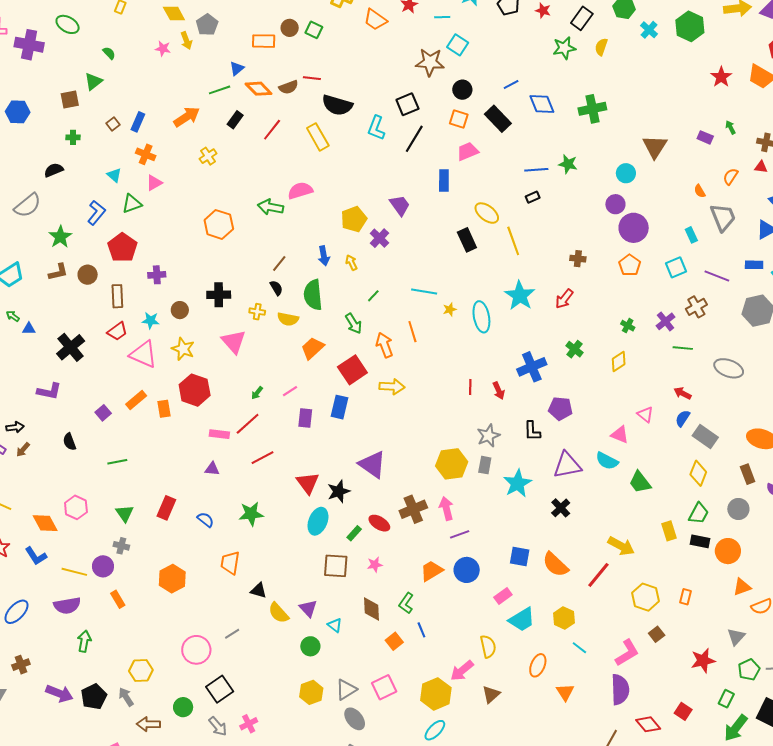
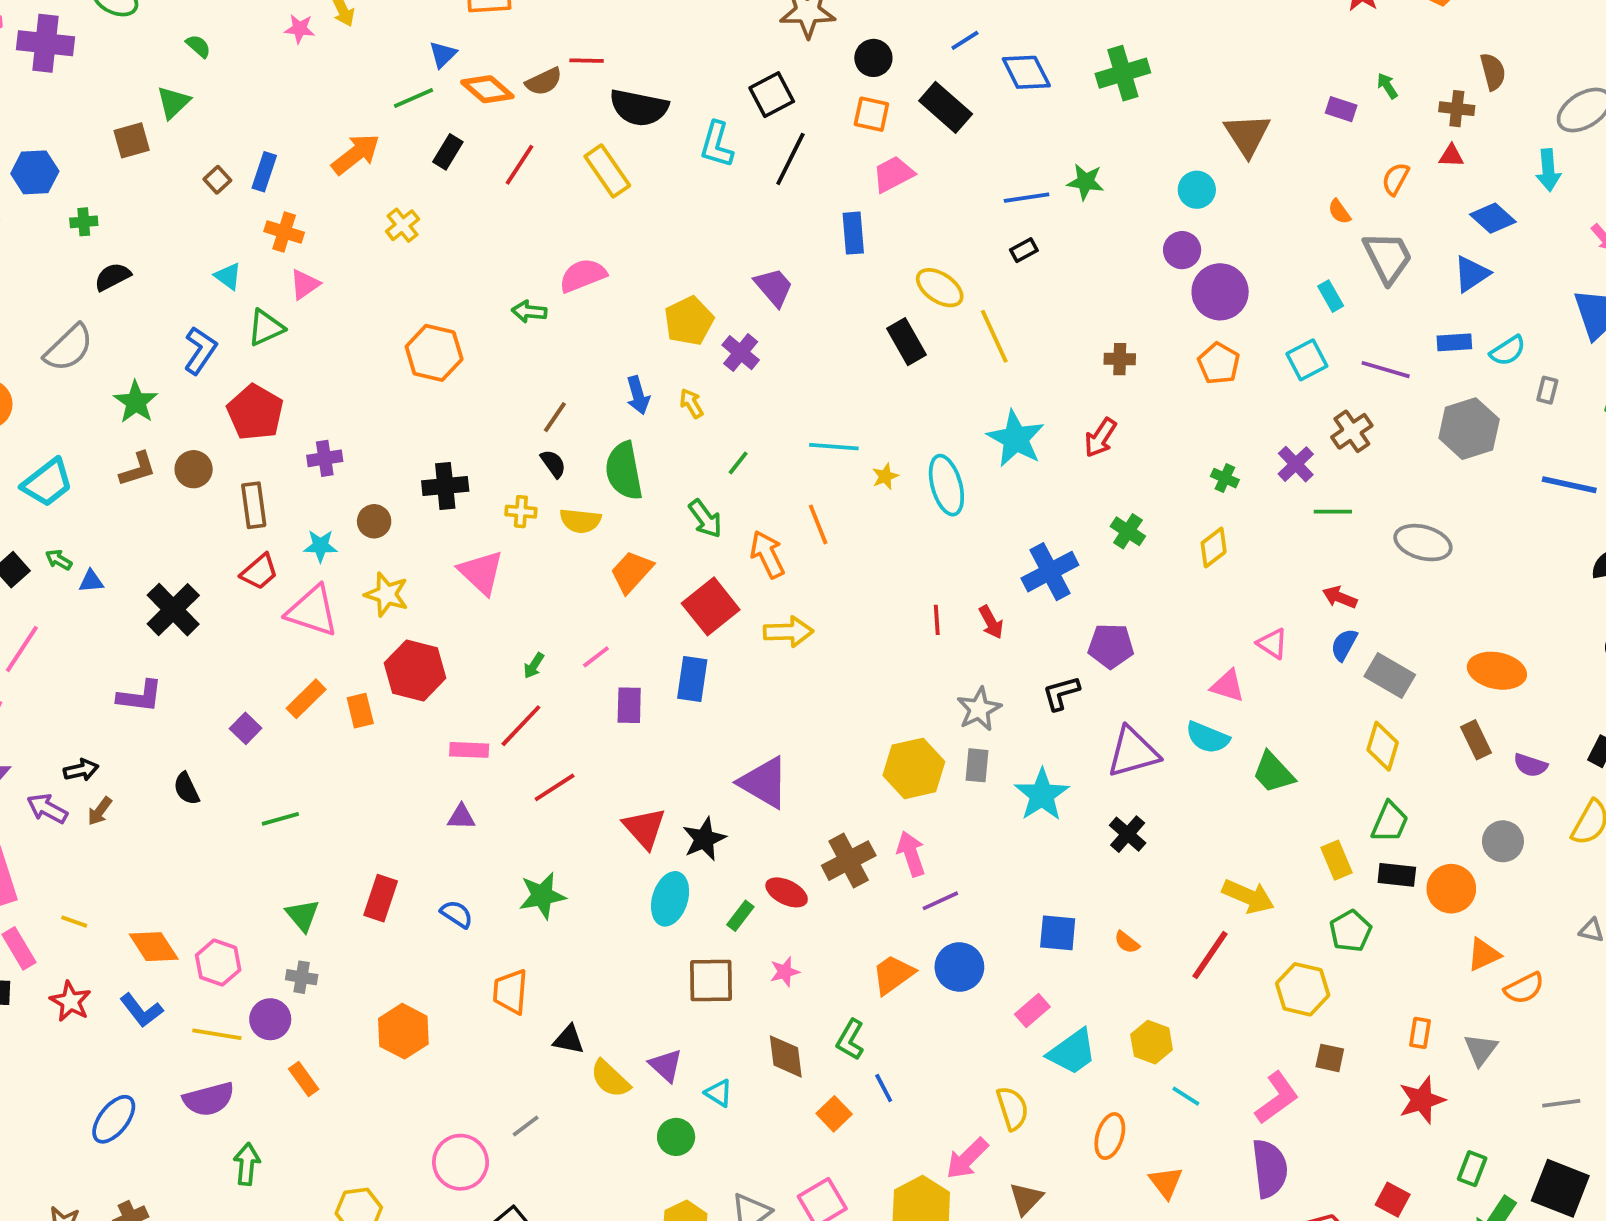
green cross: (73, 137) -> (84, 222), moved
green arrow: (271, 207) -> (529, 312), size x0.7
black L-shape: (532, 431) -> (1061, 693), turned 80
pink hexagon: (76, 507) -> (218, 963), moved
gray circle: (738, 509) -> (1503, 841), moved
orange semicircle: (555, 565) -> (1127, 942), size x0.5
orange rectangle: (686, 597) -> (1420, 1033), moved
brown square: (657, 634) -> (1330, 1058), turned -35
green pentagon: (749, 670) -> (1351, 931), moved

